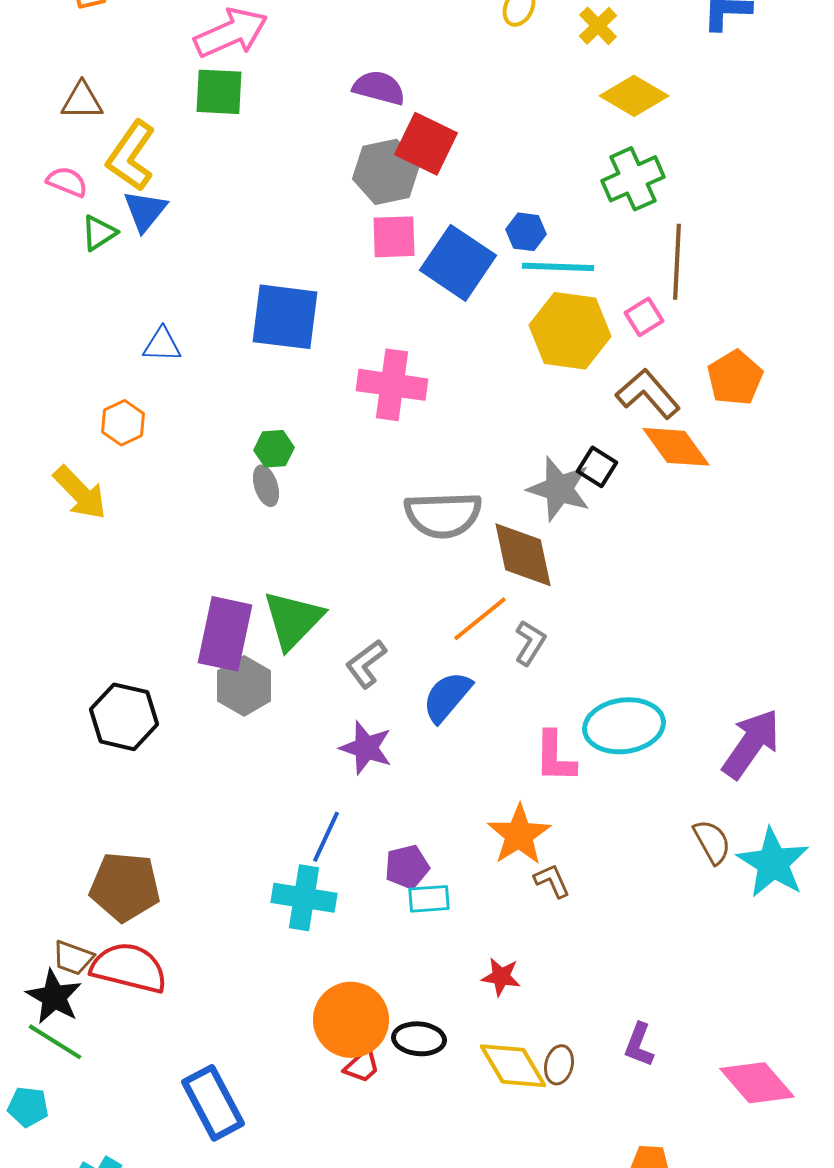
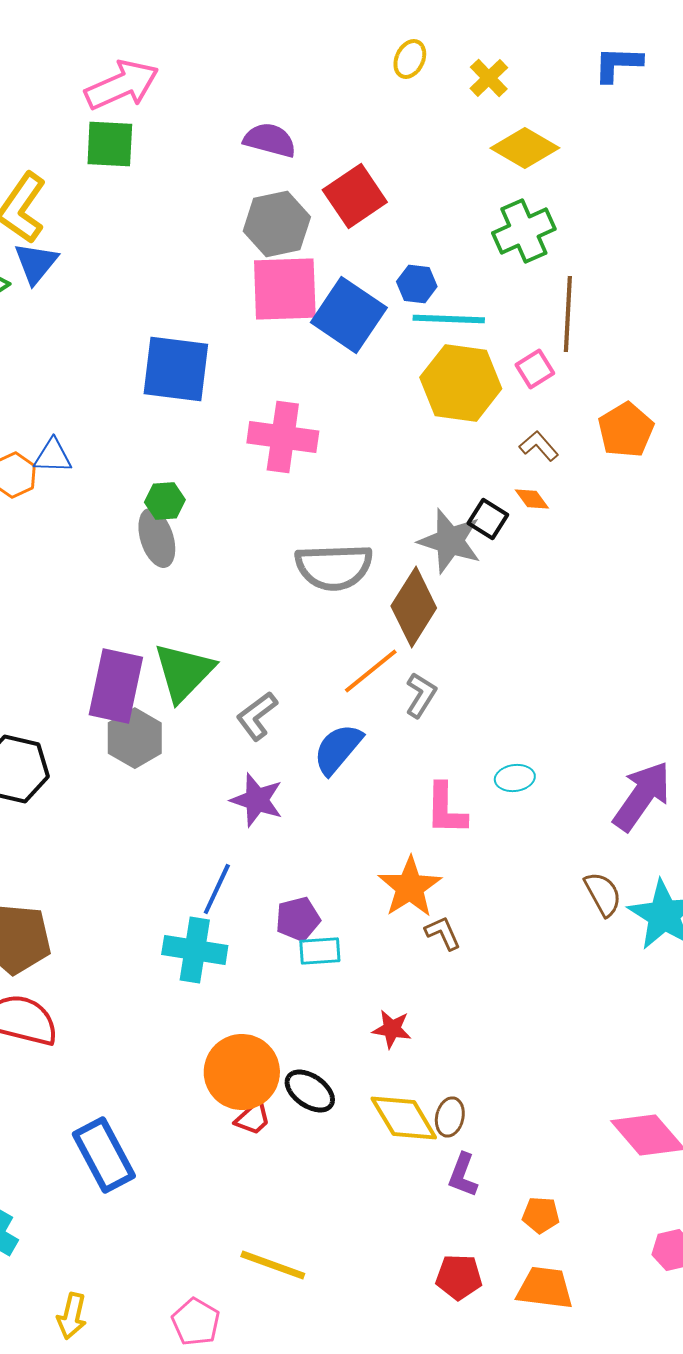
red square: (426, 144) -> (355, 196), moved, turned 30
pink square: (394, 237) -> (285, 289), size x1.5
blue triangle: (162, 345) -> (53, 456), moved
brown L-shape: (648, 394) -> (539, 446), size x0.6
orange diamond: (676, 447) -> (532, 499), moved, size x0.5
gray ellipse: (266, 486) -> (157, 538), size x1.4
brown diamond: (523, 555) -> (414, 607), turned 44
cyan ellipse: (624, 726) -> (515, 778), size x0.5
black ellipse: (419, 1039) -> (310, 1091), turned 30
purple L-shape: (639, 1045) -> (463, 1175), moved

